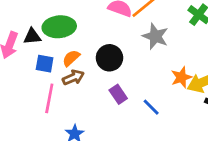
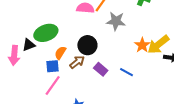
blue square: (45, 64) -> (52, 66), moved
brown arrow: (73, 77) -> (77, 62), moved
pink line: (49, 98) -> (53, 85), turned 40

